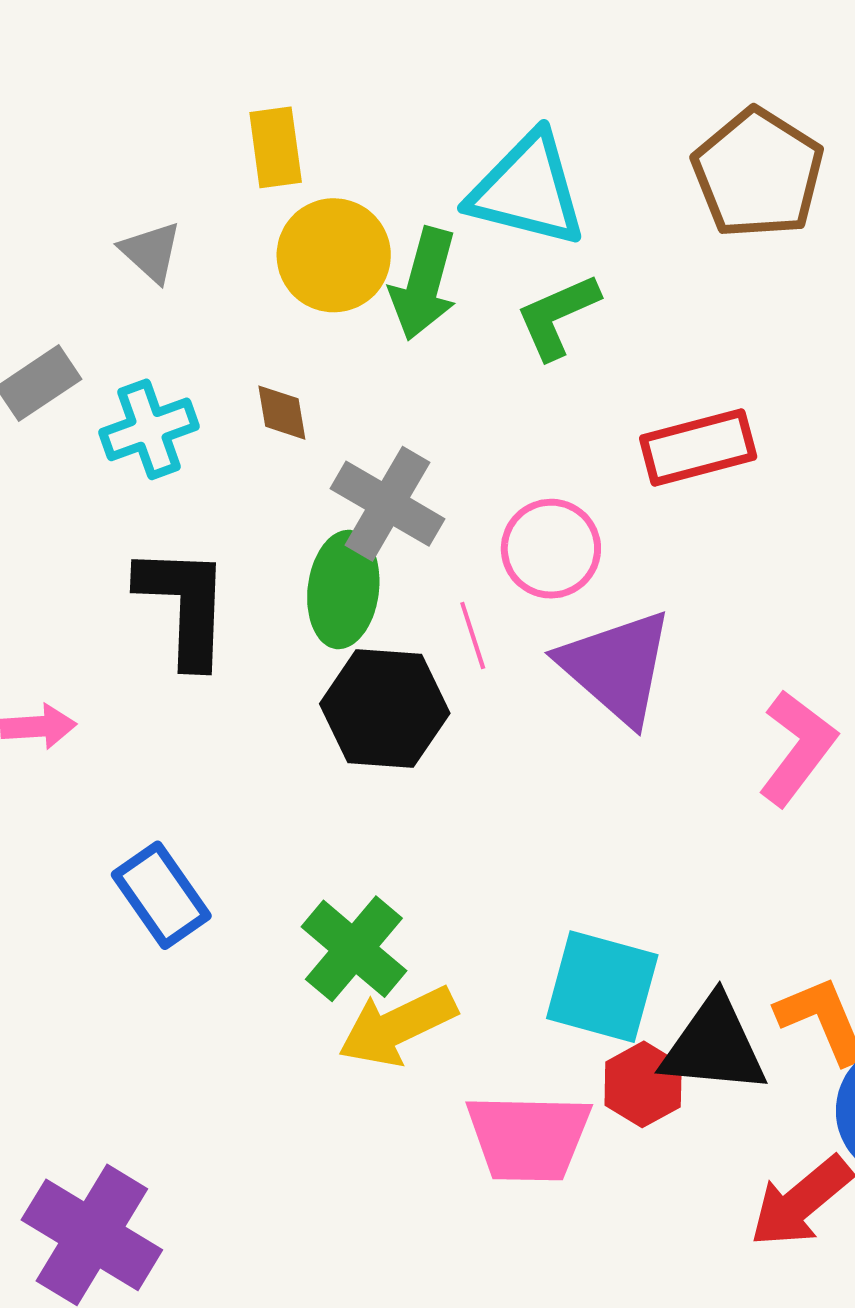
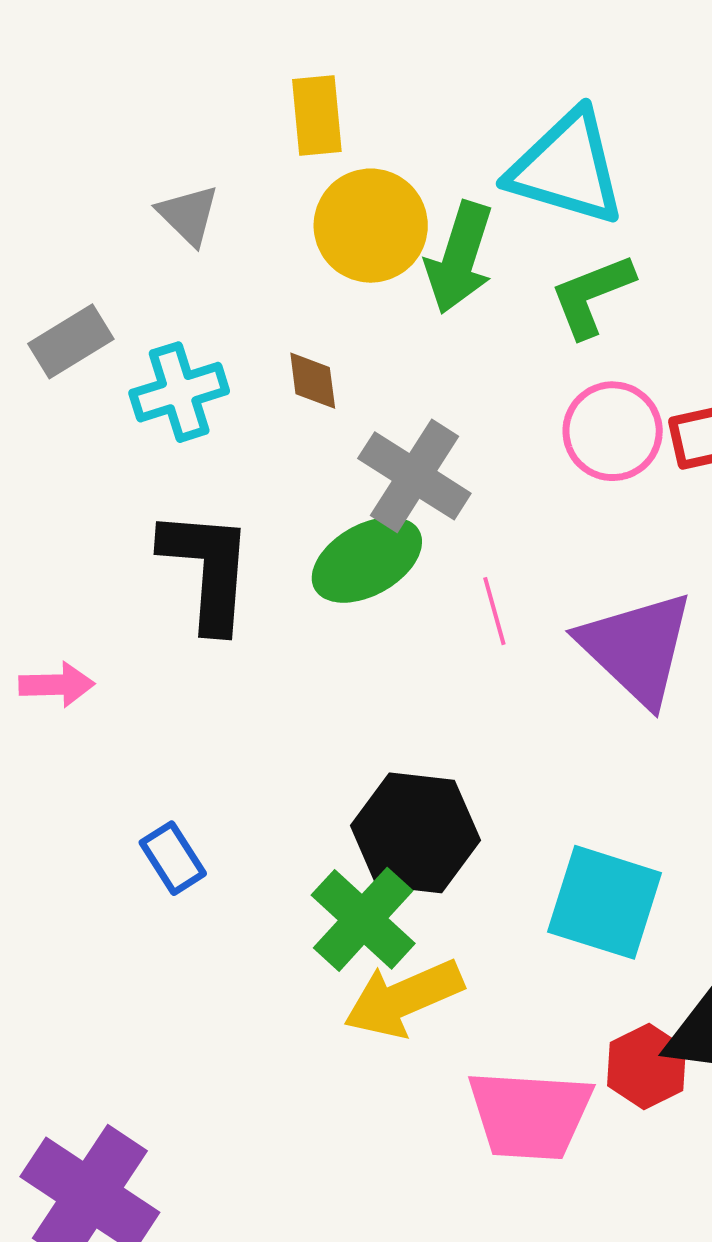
pink circle: (551, 549) -> (613, 431), moved
green ellipse: (343, 589) -> (367, 560), turned 51
black hexagon: (385, 708) -> (415, 833), moved
blue rectangle: (161, 895) -> (173, 858), size x0.7
cyan square: (602, 987) -> (605, 902), moved

